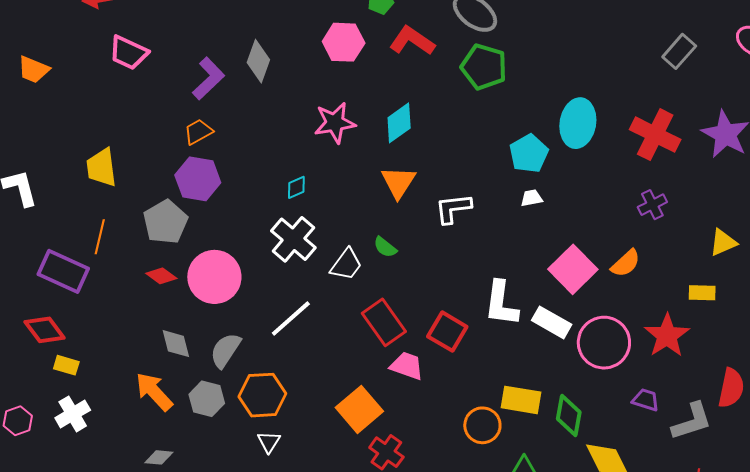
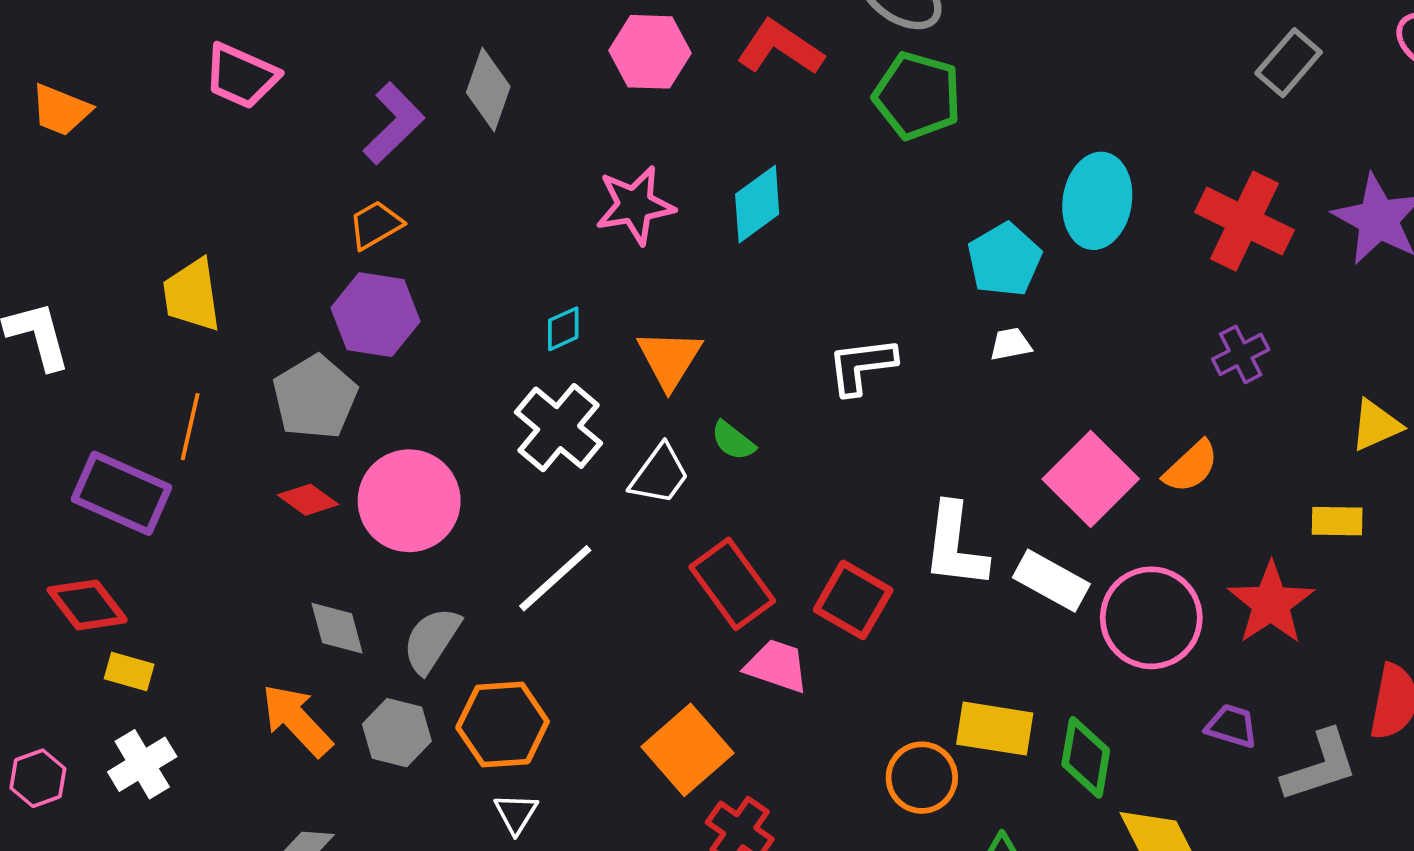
orange triangle: (398, 182) -> (669, 359), moved

